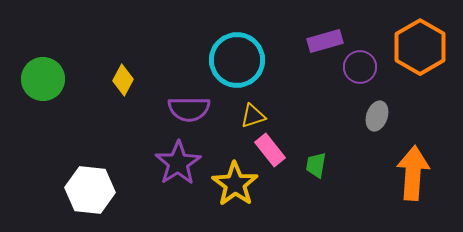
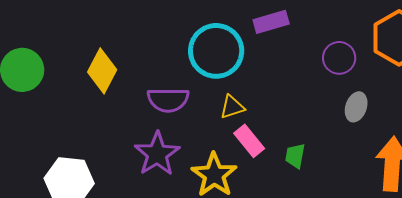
purple rectangle: (325, 41) -> (271, 22), moved
yellow diamond: (123, 80) -> (102, 71), size x1.4

